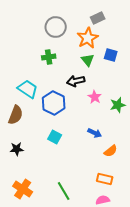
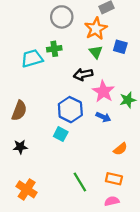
cyan trapezoid: (28, 89) -> (32, 58), moved, turned -50
pink star: (95, 97) -> (103, 91), size x1.5
blue hexagon: (54, 103) -> (70, 110), moved
blue arrow: (95, 133) -> (103, 117), moved
green line: (64, 191) -> (80, 182), moved

